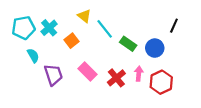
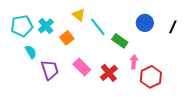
black line: (174, 26) -> (173, 27), moved
blue circle: (155, 48) -> (145, 23), moved
pink arrow: (139, 74) -> (134, 62), moved

